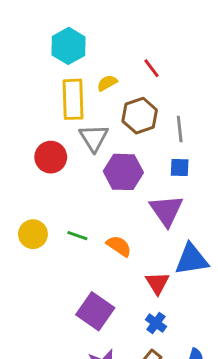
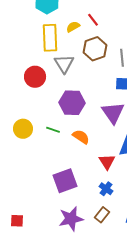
red line: (152, 68) -> (93, 20), moved
purple hexagon: (123, 172) -> (72, 103), moved
purple square: (95, 311) -> (65, 181), turned 35

